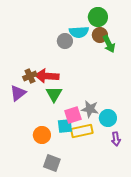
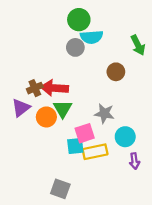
green circle: (98, 17) -> (79, 20), moved
brown circle: (100, 35) -> (116, 72), moved
green arrow: (109, 44) -> (138, 45), moved
gray star: (90, 109) -> (104, 114), moved
orange circle: (42, 135) -> (46, 117), moved

